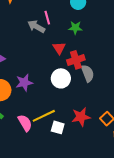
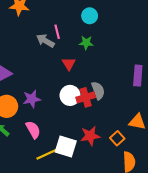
red cross: (76, 60) -> (86, 97), moved
yellow line: (44, 116) -> (48, 154), moved
pink semicircle: (25, 123) -> (33, 130), moved
white square: (58, 127) -> (66, 146), size x1.5

